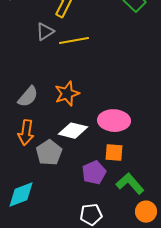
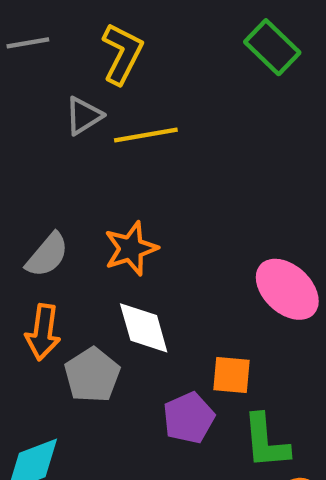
pink ellipse: (114, 121) -> (287, 289), moved, turned 40
white diamond: (73, 131) -> (144, 328), turned 60
green L-shape: (130, 184) -> (266, 441), turned -144

